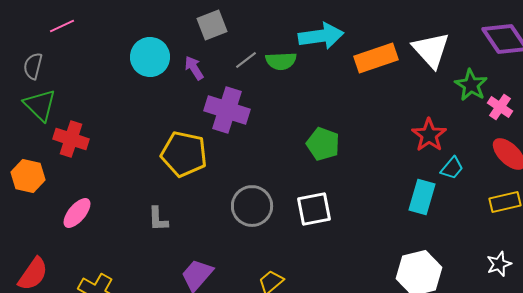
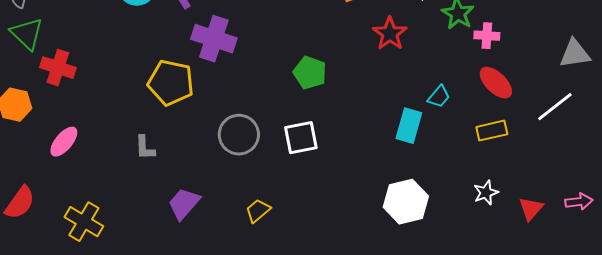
pink cross: (500, 107) -> (487, 36), turned -30
red star: (429, 135) -> (390, 34), moved

